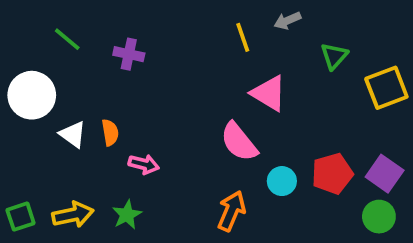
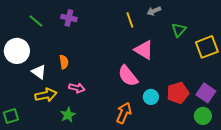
purple cross: (129, 54) -> (69, 18), moved
orange semicircle: (110, 133) -> (64, 62), moved
yellow arrow: (73, 215) -> (46, 95), moved

